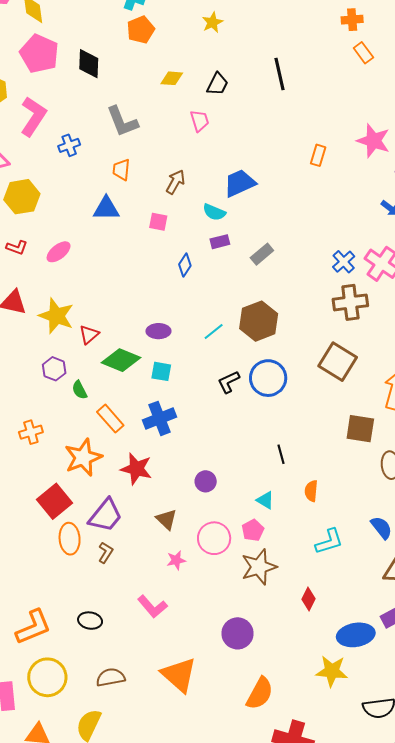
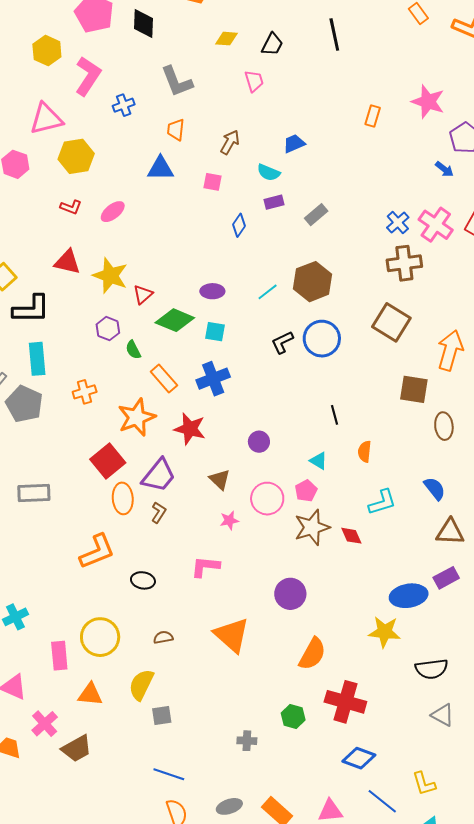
blue trapezoid: (240, 183) -> (294, 144), size x0.7
red diamond: (308, 599) -> (351, 536), moved, turned -50
pink L-shape: (152, 606) -> (205, 567), turned 136
orange L-shape: (33, 627) -> (97, 552), moved
brown semicircle: (111, 677) -> (163, 637), size x0.7

